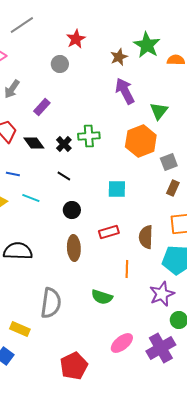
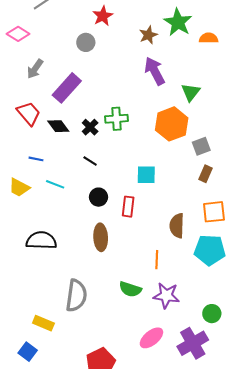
purple rectangle: (42, 107) -> (67, 88), size x1.6
red rectangle: (109, 232) -> (128, 207), moved, turned -66
purple star: (162, 294) -> (166, 296), moved, turned 30

